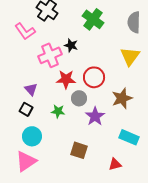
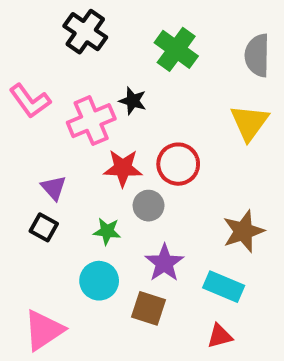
pink L-shape: (25, 31) -> (30, 101), moved
brown star: (122, 98) -> (243, 231), moved
purple star: (95, 116) -> (164, 263), moved
cyan circle: (32, 136) -> (99, 281), moved
cyan rectangle: (129, 137) -> (224, 287), moved

